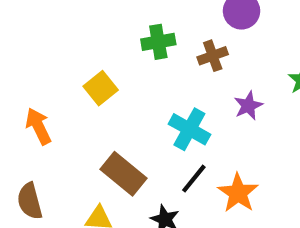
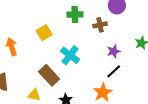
cyan cross: (189, 129) -> (70, 55), moved
black line: (194, 179) -> (114, 71), moved

